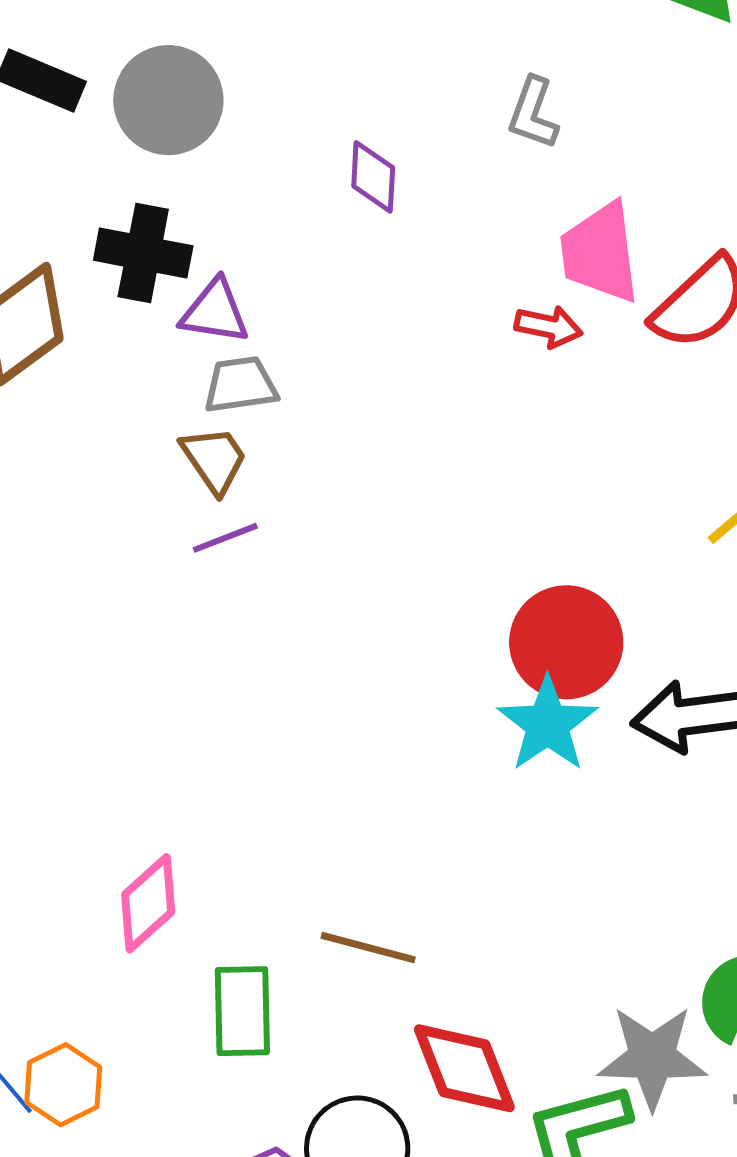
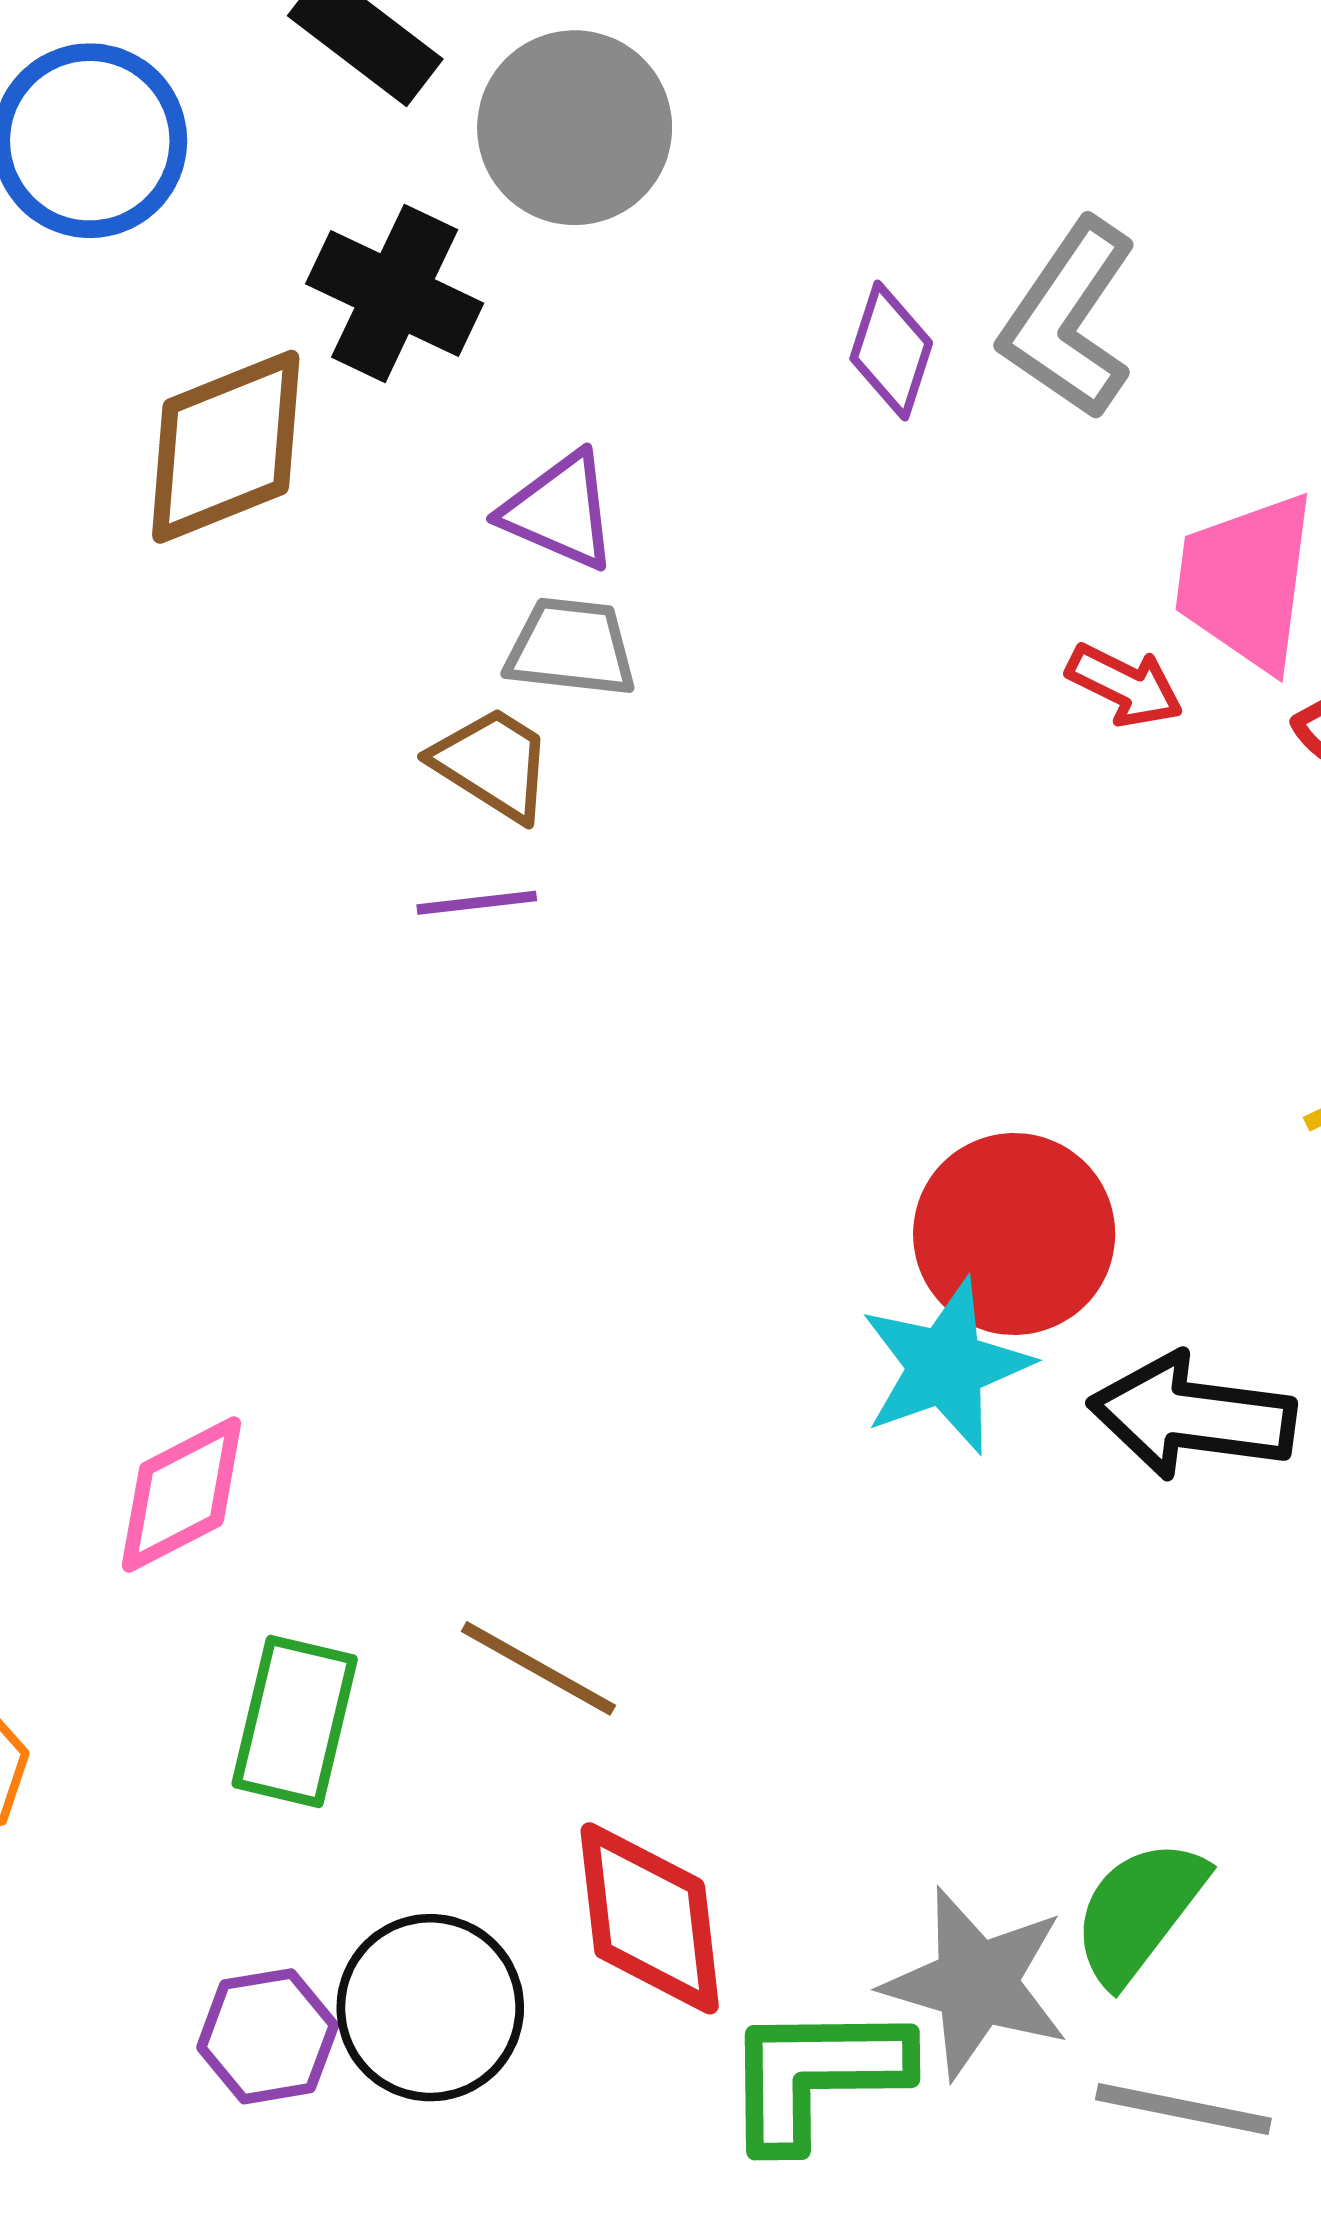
gray L-shape: (533, 113) -> (1069, 319), moved, size x1.5
black cross: (143, 253) -> (395, 293), moved
brown trapezoid: (214, 459) -> (493, 764), turned -38

